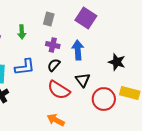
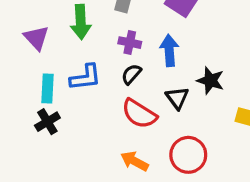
green arrow: (22, 32) -> (81, 22), size x1.5
black star: (117, 62) -> (210, 81), moved
red circle: (104, 99) -> (188, 155), moved

